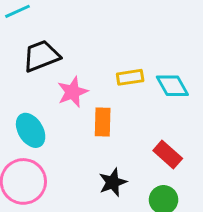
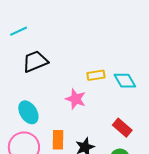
pink star: (73, 92) -> (76, 99), moved, turned -30
orange rectangle: (103, 122) -> (58, 140), moved

